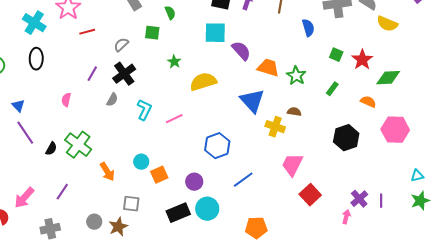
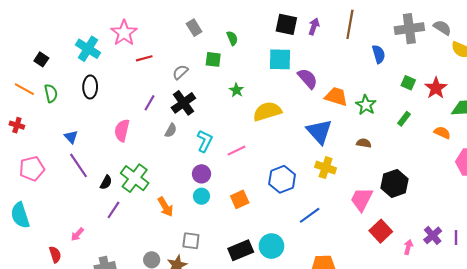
pink semicircle: (66, 100) -> (122, 130), size x1.5
yellow cross: (275, 127) -> (326, 168), moved
black hexagon: (346, 138) -> (395, 183), moved
orange square: (159, 175) -> (240, 199), moved
purple circle: (194, 182) -> (201, 174), moved
purple line: (62, 192) -> (113, 210), moved
pink arrow: (24, 198) -> (77, 234), size x0.6
pink arrow: (346, 217) -> (408, 247), moved

